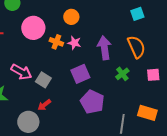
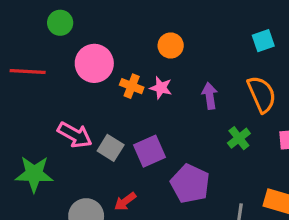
orange circle: (71, 17) -> (171, 45), moved
purple arrow: (104, 48) -> (210, 96), size x0.7
purple square: (80, 74) -> (150, 151), moved
red arrow: (44, 105) -> (125, 202), moved

